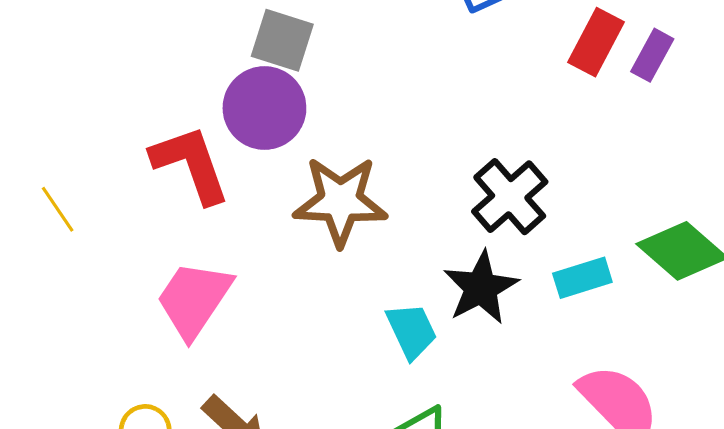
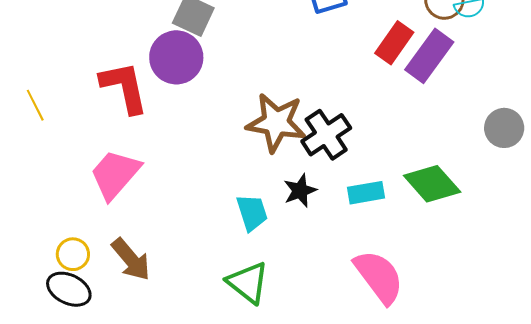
purple rectangle: (652, 55) -> (429, 56), size x1.6
brown star: (340, 201) -> (276, 123), moved
black star: (481, 288) -> (300, 191), size x0.7

